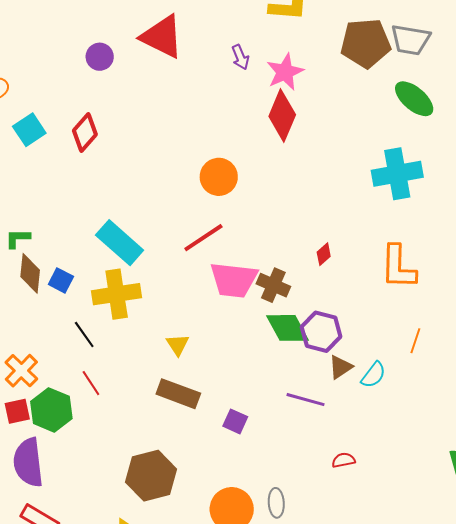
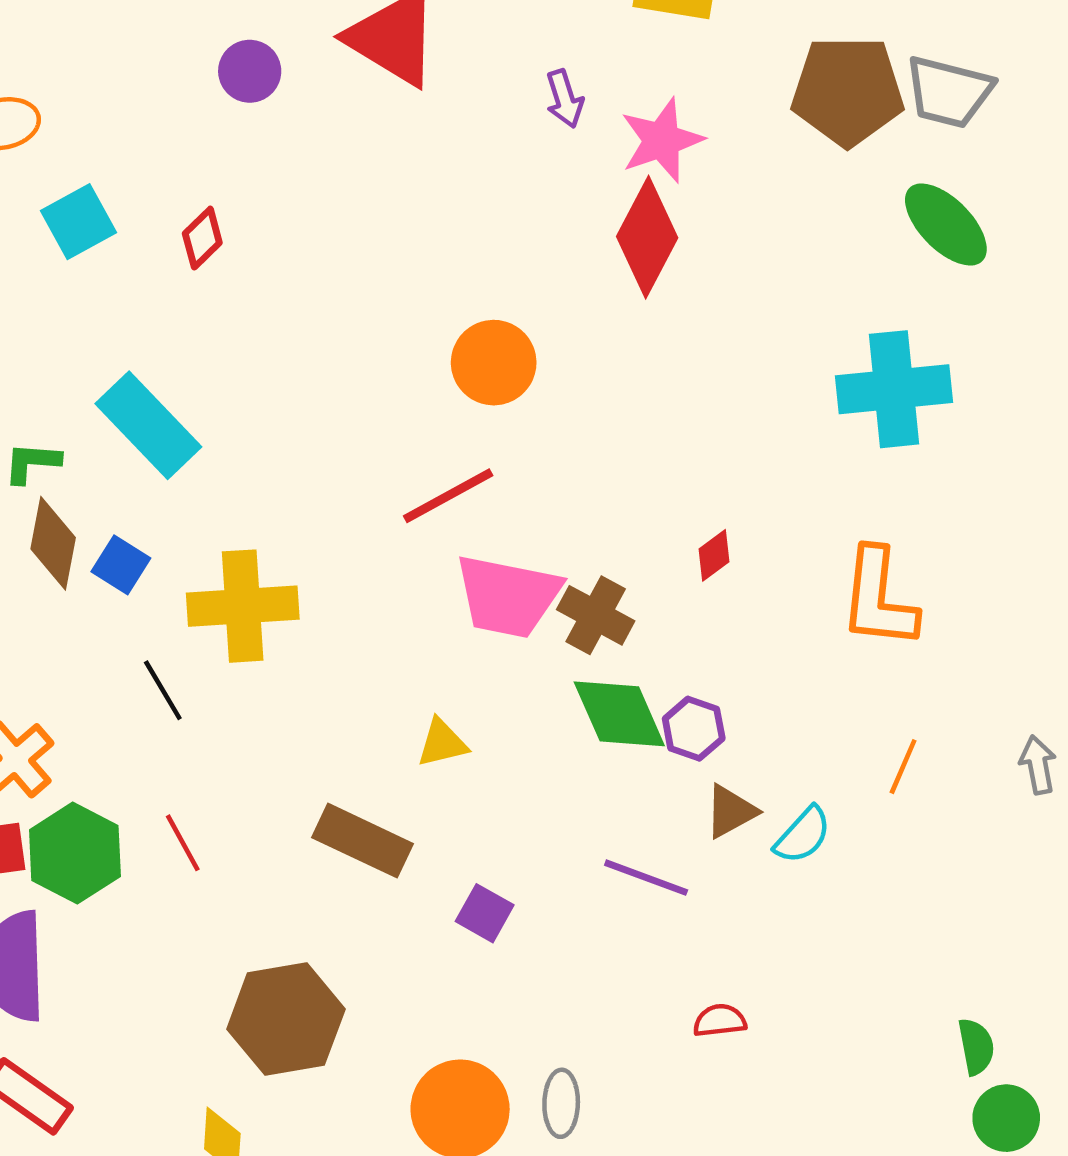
red diamond: (85, 132) -> (202, 238), size x0.7
cyan rectangle: (120, 243) -> (148, 425), moved
purple hexagon: (321, 332) -> (694, 729), size x0.7
yellow triangle: (178, 345) -> (442, 743), moved, turned 45
red line: (91, 383) -> (183, 843), moved

